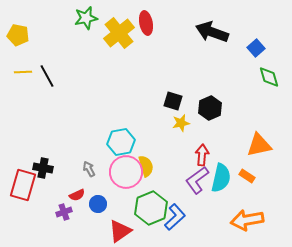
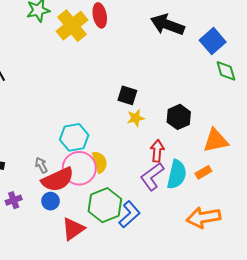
blue square: (256, 48) -> (213, 41), size x1.4
black hexagon: (210, 108) -> (179, 117), moved
orange rectangle: (247, 176) -> (203, 172), turned -63
red semicircle: (77, 195) -> (58, 180), moved, size x2.0
purple cross: (64, 212) -> (14, 200), moved

